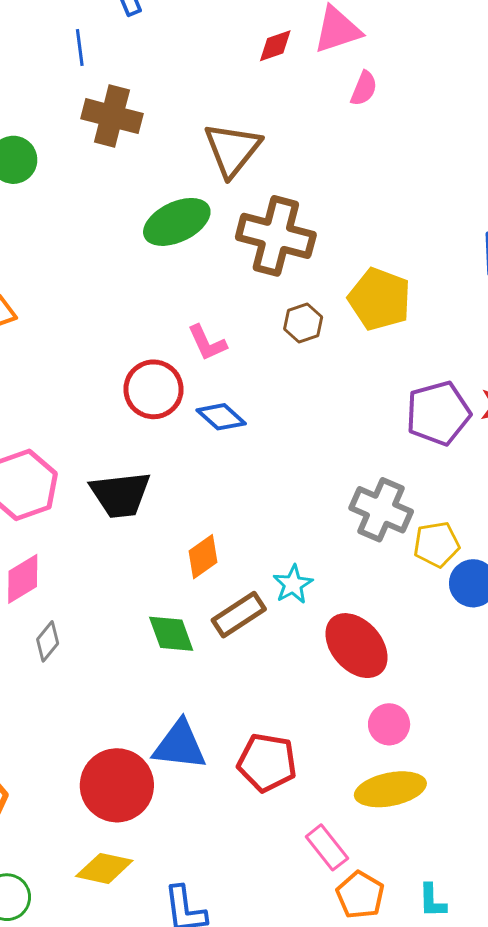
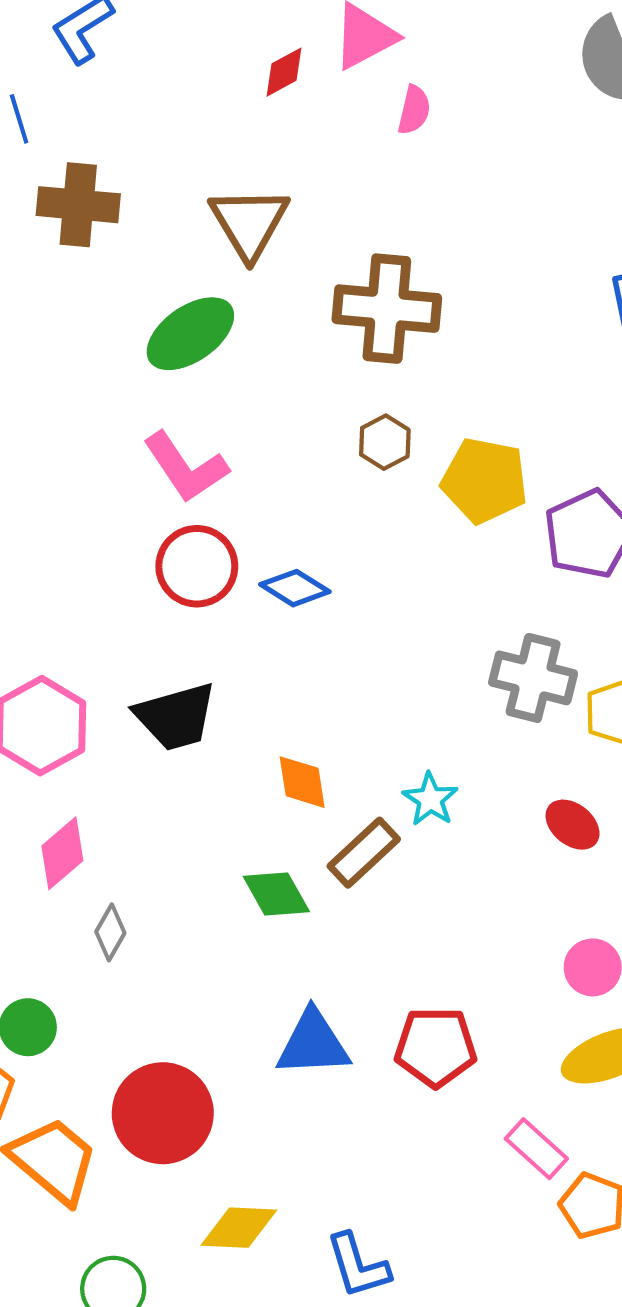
brown cross: (276, 236) -> (387, 309), moved
yellow pentagon: (380, 299) -> (485, 480), moved
pink L-shape: (207, 343) -> (186, 467), moved, size x1.5
orange diamond: (203, 557) -> (302, 782), turned -54
red ellipse: (356, 646) -> (573, 825), moved, size x0.6
red circle: (117, 785) -> (163, 1113), moved

